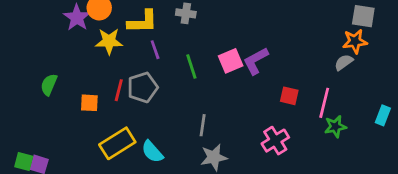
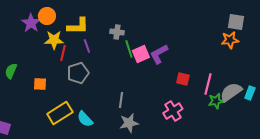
gray cross: (186, 13) -> (117, 32), moved
gray semicircle: (344, 62) -> (231, 92), moved, size x1.6
green line: (191, 66) -> (129, 49), moved
red line: (119, 90) -> (63, 53), moved

